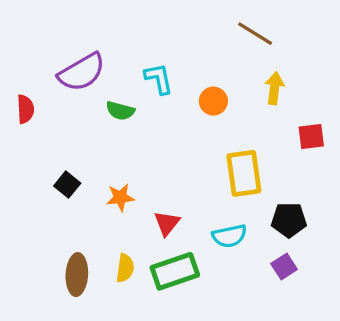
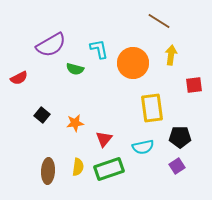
orange circle: (213, 101) -> (133, 63), size x1.8
red semicircle: (25, 109) -> (19, 78), moved, turned 66

